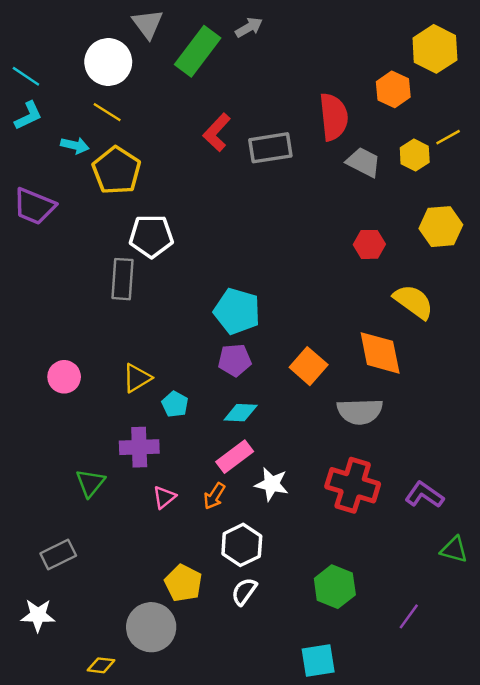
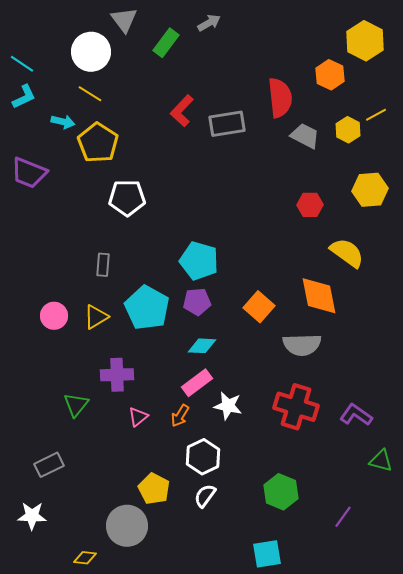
green rectangle: (198, 51) -> (166, 43), size x0.7
gray rectangle: (123, 279) -> (103, 265), moved, size x0.7
yellow triangle: (137, 378) -> (96, 317), moved
cyan pentagon: (175, 404) -> (147, 308), moved, size x2.0

